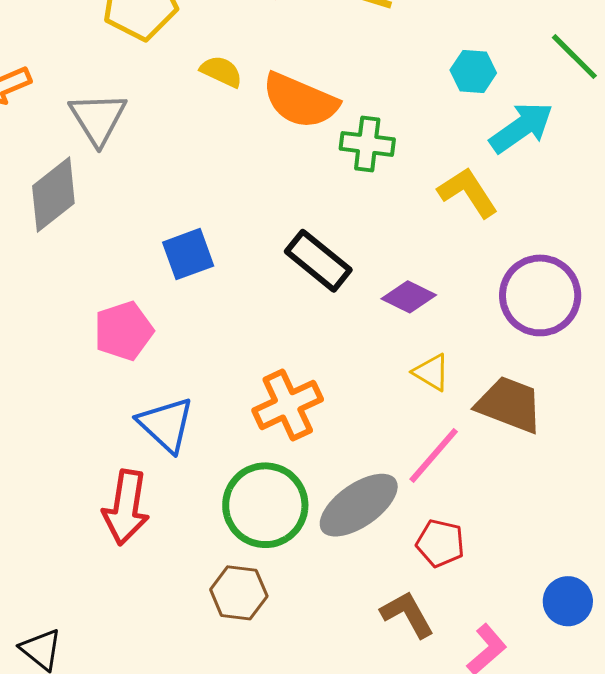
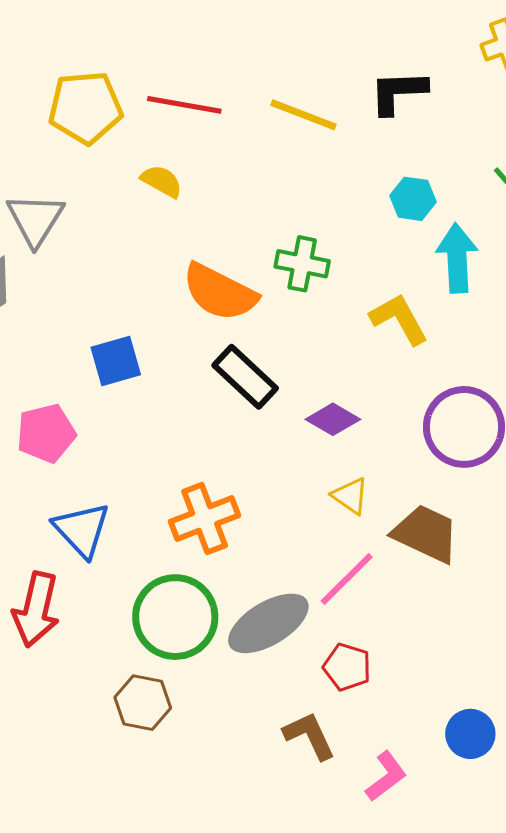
orange semicircle: (300, 101) -> (220, 292), moved
cyan arrow: (521, 127) -> (457, 258), turned -62

